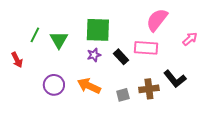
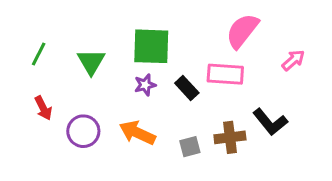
green line: (35, 35) -> (39, 54), moved
red arrow: (17, 60) -> (43, 108), moved

